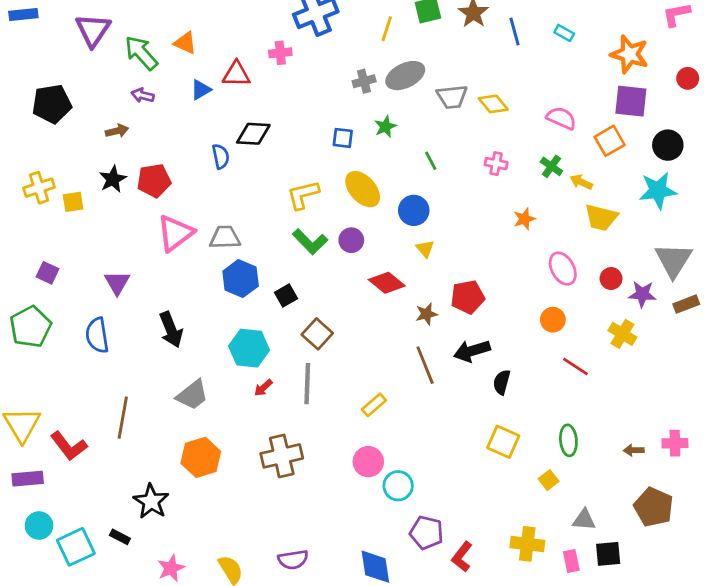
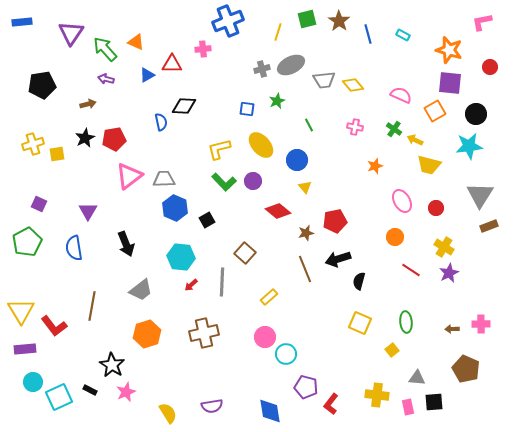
purple star: (642, 294) -> (449, 273), moved, turned -30
brown square: (317, 334) -> (245, 253), moved
pink star: (171, 568) -> (126, 392), moved

